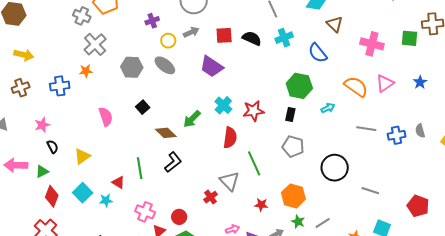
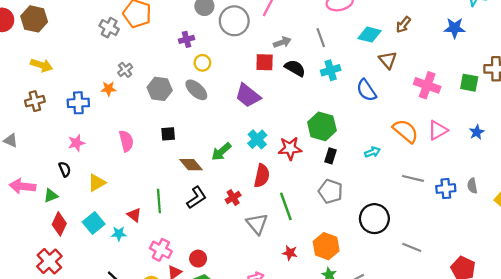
gray arrow: (191, 32) -> (282, 42), moved
gray cross: (95, 44) -> (125, 70), moved, size x0.6
green hexagon: (299, 86) -> (322, 126), moved
black square: (143, 107) -> (168, 134), turned 32
pink star: (42, 125) -> (76, 143), moved
red cross: (211, 197) -> (233, 197), moved

